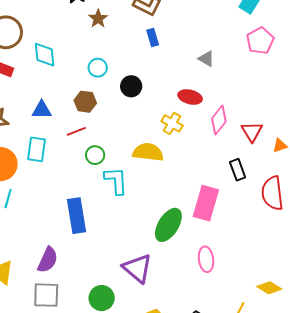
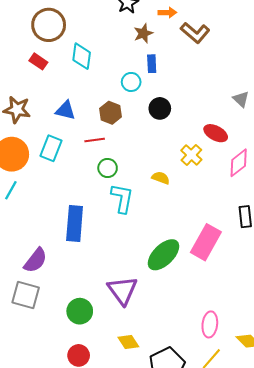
blue rectangle: (153, 38) -> (152, 64), moved
yellow semicircle: (148, 152) -> (161, 178), size x0.6
pink ellipse: (206, 259) -> (210, 324), moved

